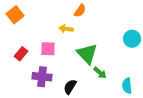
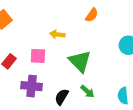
orange semicircle: (80, 11) -> (92, 15), moved
green arrow: (100, 73) -> (87, 91), moved

